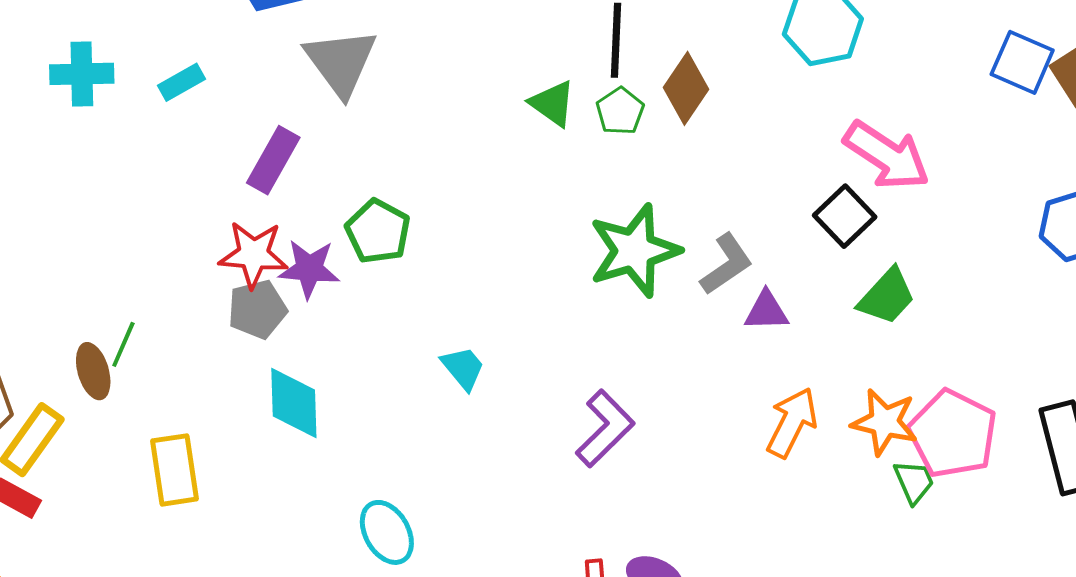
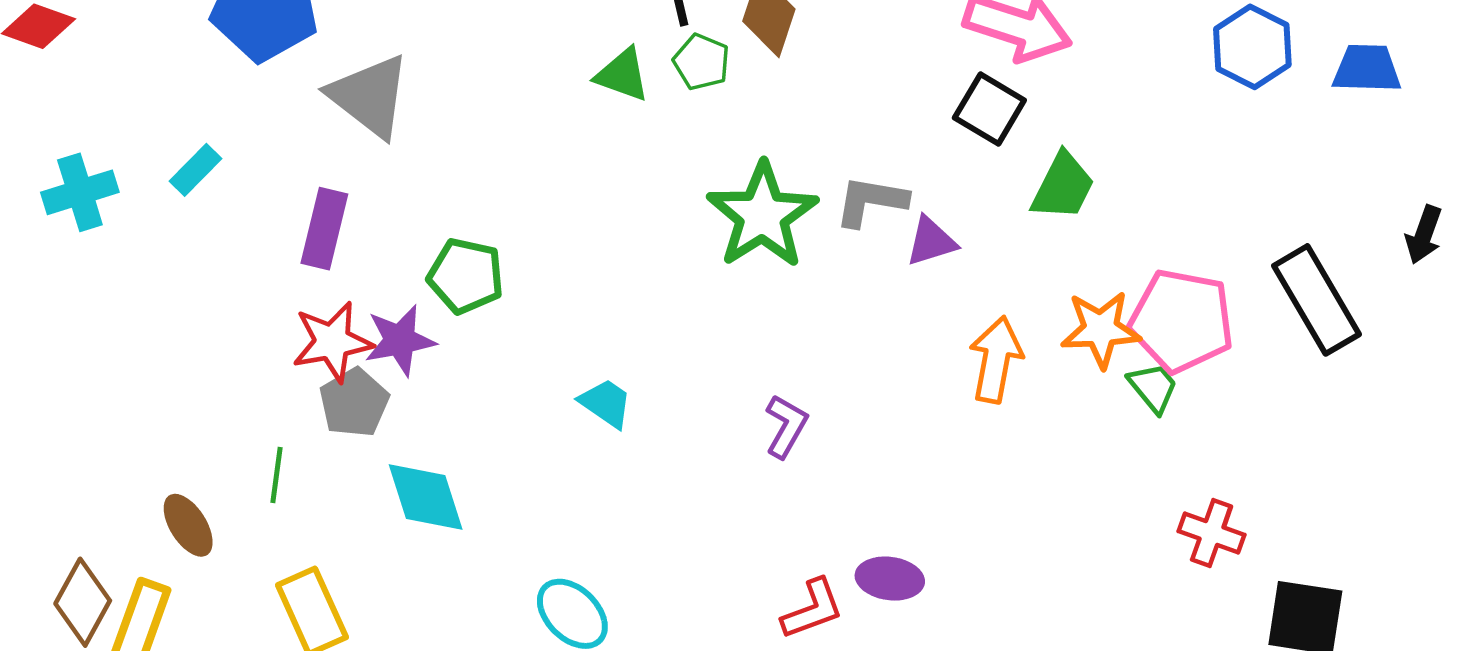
gray L-shape: (726, 264) -> (871, 201), turned -120
green line: (123, 344) -> (277, 475), moved
purple L-shape: (605, 428) -> (786, 426), size x0.7

